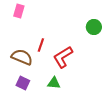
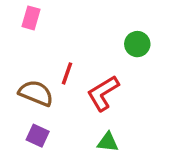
green circle: (94, 27) -> (137, 44), moved
green triangle: (54, 83) -> (108, 142), moved

